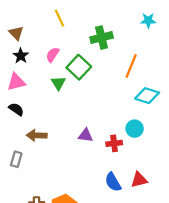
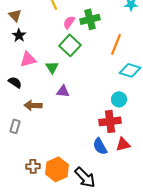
pink semicircle: (53, 55) -> (69, 22), moved
pink triangle: (16, 82) -> (28, 59), moved
green triangle: (58, 83) -> (52, 67), moved
purple triangle: (86, 135) -> (63, 91), moved
red cross: (114, 143) -> (110, 121), moved, size x1.5

